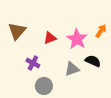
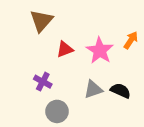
brown triangle: (17, 31) -> (41, 21), moved
black semicircle: (93, 61) -> (120, 91), moved

